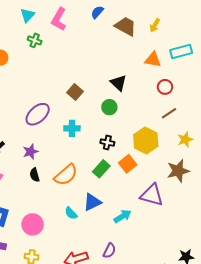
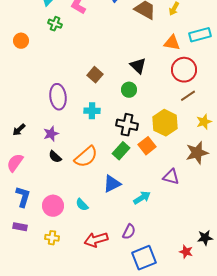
red circle: (165, 87) -> (184, 70), size x1.6
purple ellipse: (38, 114) -> (58, 97), turned -55
black cross: (107, 143) -> (127, 125), size x1.5
black semicircle: (35, 175) -> (55, 157), turned -32
purple triangle: (152, 195) -> (171, 177), size x0.7
cyan semicircle: (71, 213) -> (82, 205), moved

